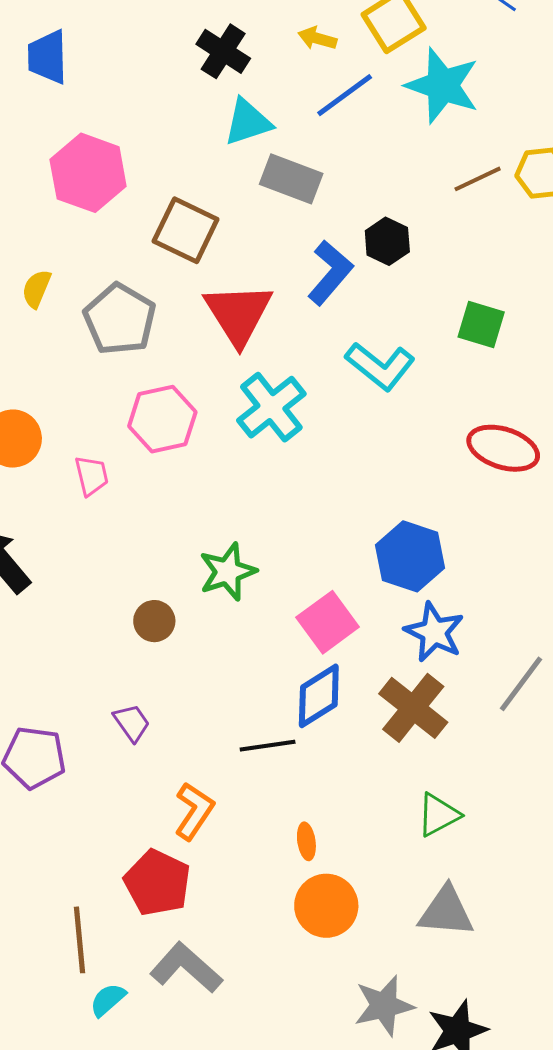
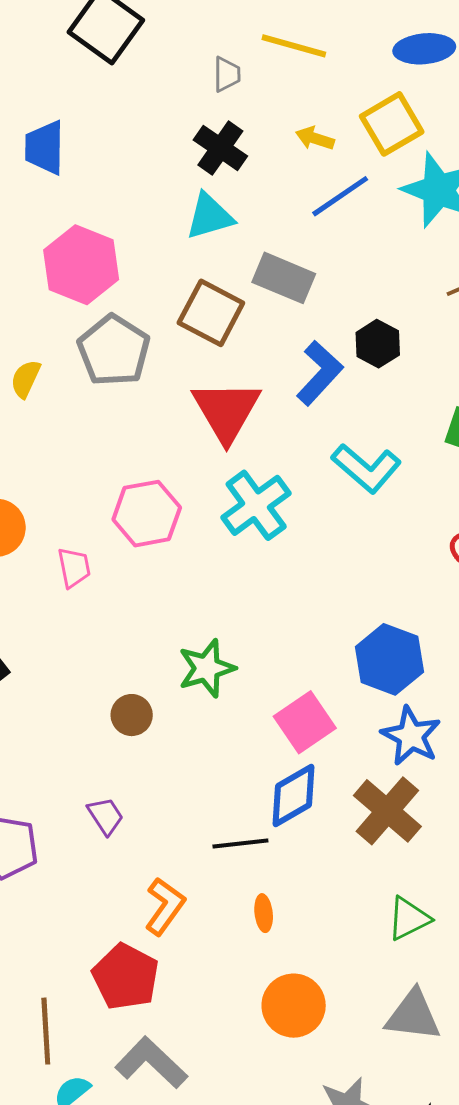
cyan triangle: (248, 122) -> (210, 216), moved
brown square: (186, 230) -> (211, 313), moved
gray pentagon: (120, 319) -> (114, 350), moved
orange ellipse: (306, 841) -> (264, 913), moved

